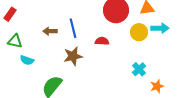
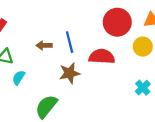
red semicircle: (102, 41) -> (102, 57), size x1.6
cyan semicircle: (27, 60) -> (19, 78), turned 104

